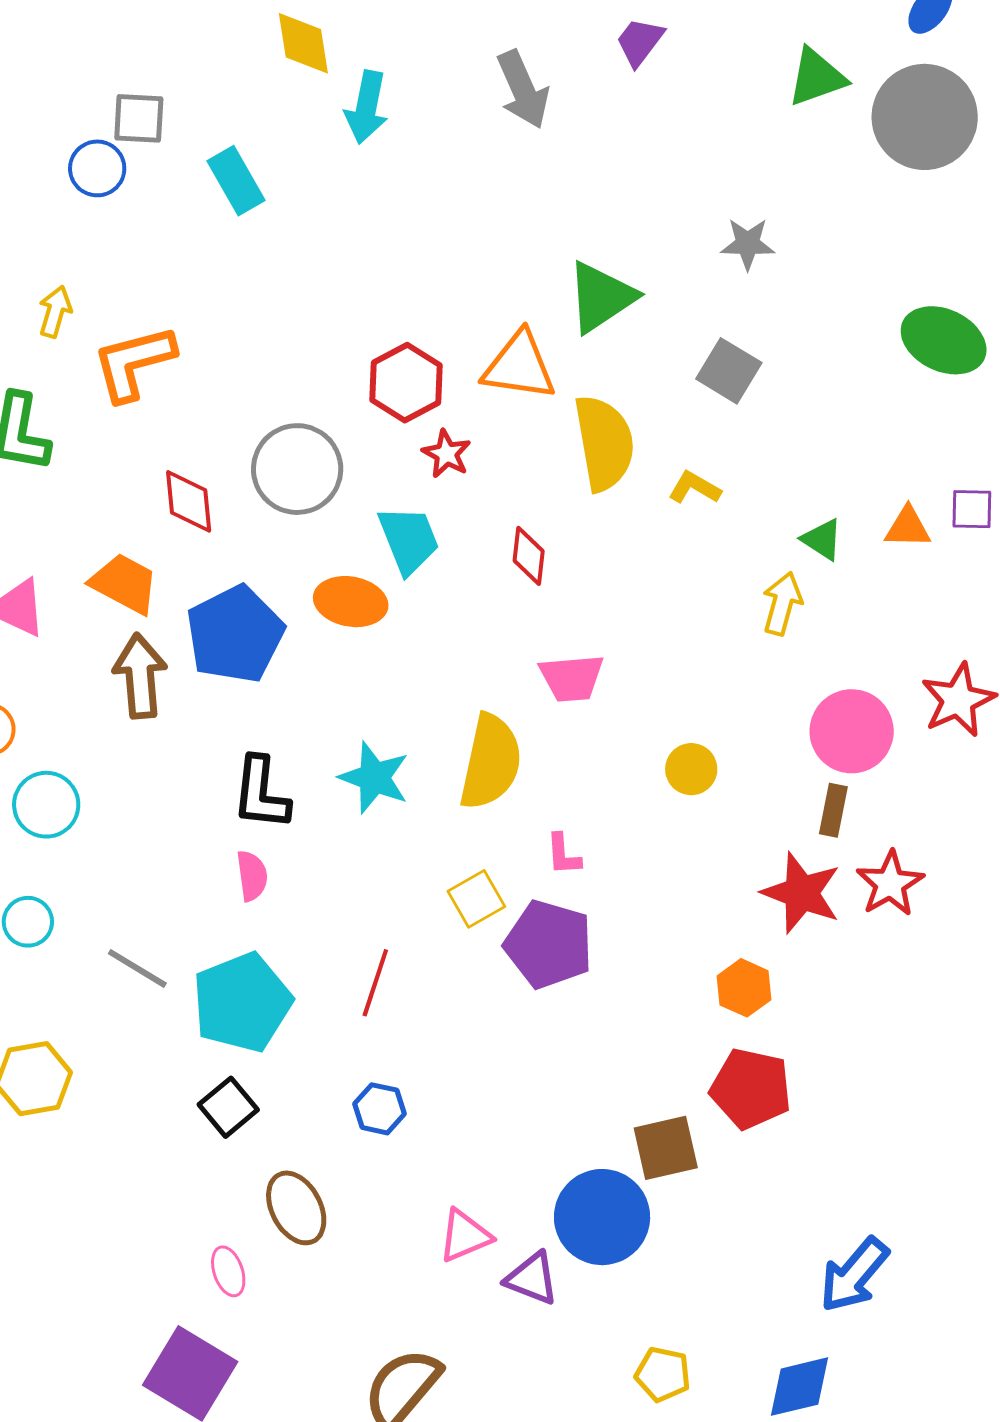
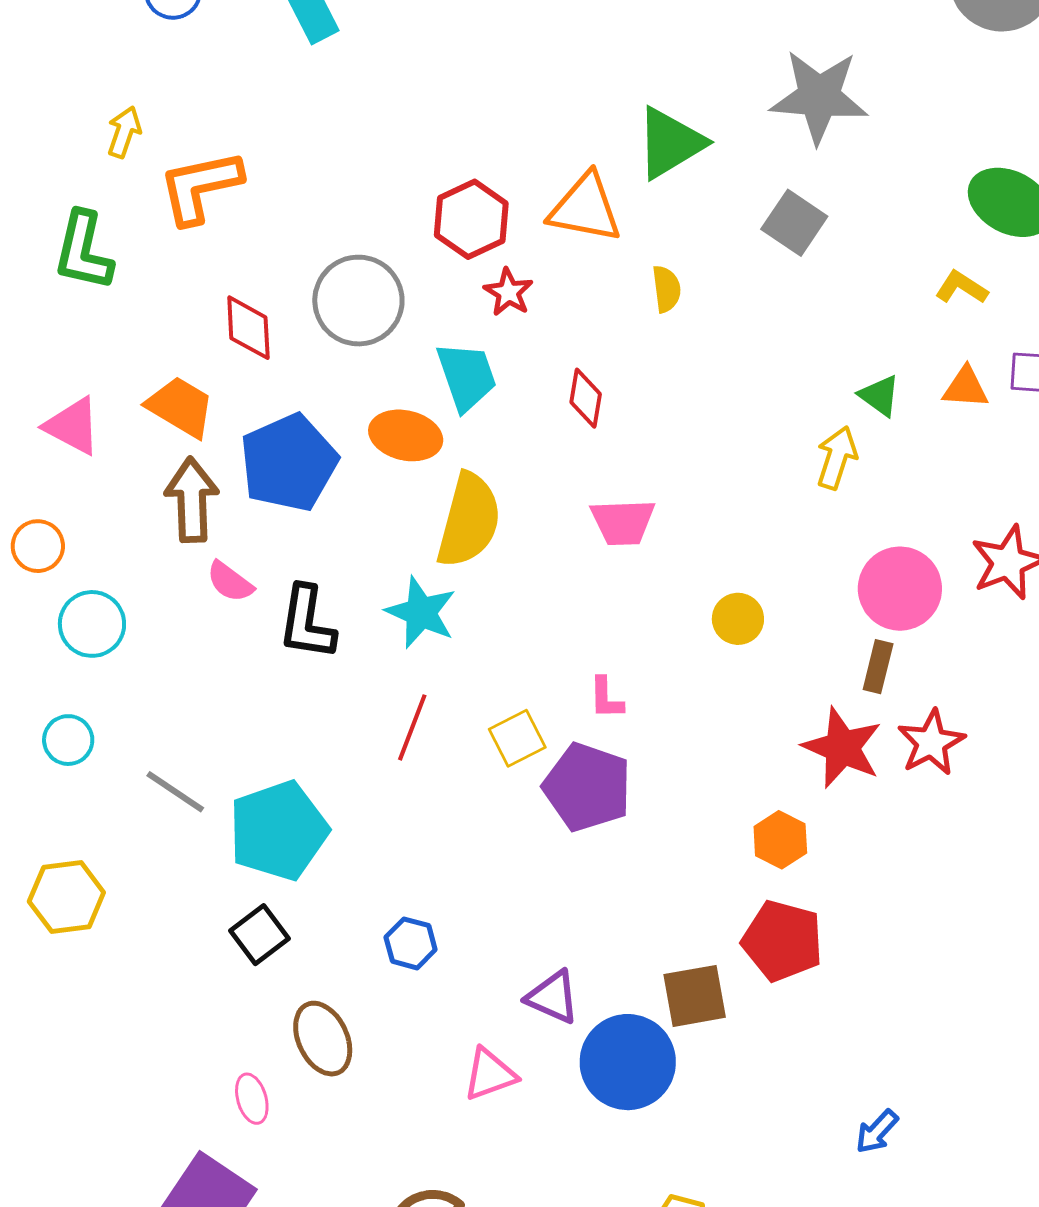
gray star: (748, 244) -> (819, 97), size x1.8
yellow semicircle: (604, 443) -> (666, 289), size x0.5
yellow L-shape: (694, 488) -> (961, 287), moved
yellow semicircle: (491, 762) -> (469, 520), moved
pink semicircle: (252, 876) -> (230, 582), moved, turned 132
red line: (375, 983) -> (412, 727), moved
blue arrow: (854, 1275) -> (877, 1132), size x0.6
purple triangle: (532, 1279) -> (553, 997), moved

